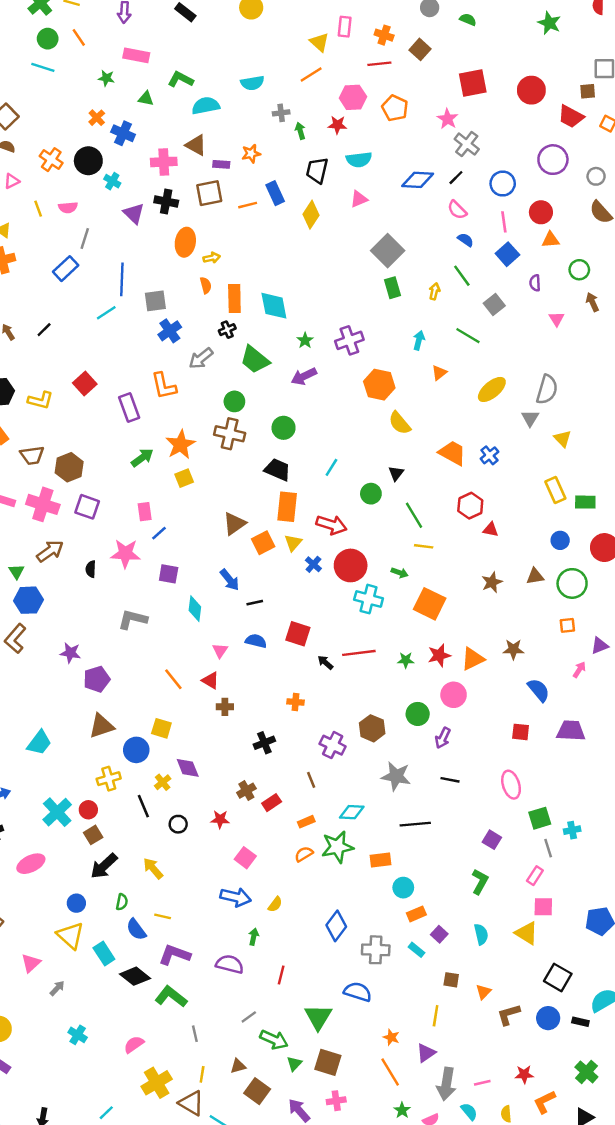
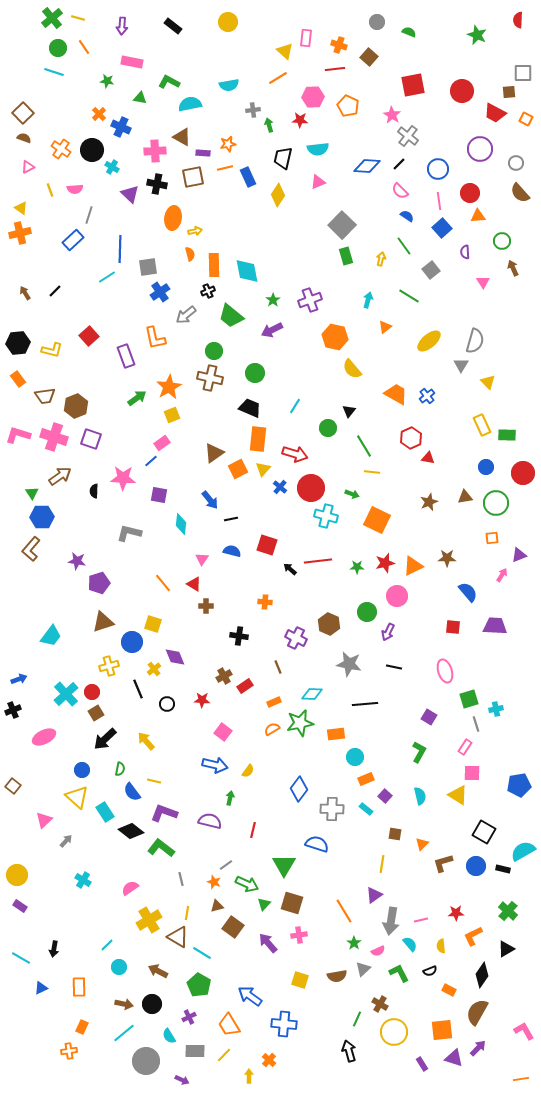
orange line: (248, 205) -> (225, 168), moved
pink rectangle: (145, 512) -> (162, 443), moved, turned 63
black cross: (264, 743) -> (239, 636), turned 30
orange star: (391, 1037) -> (214, 882), moved

